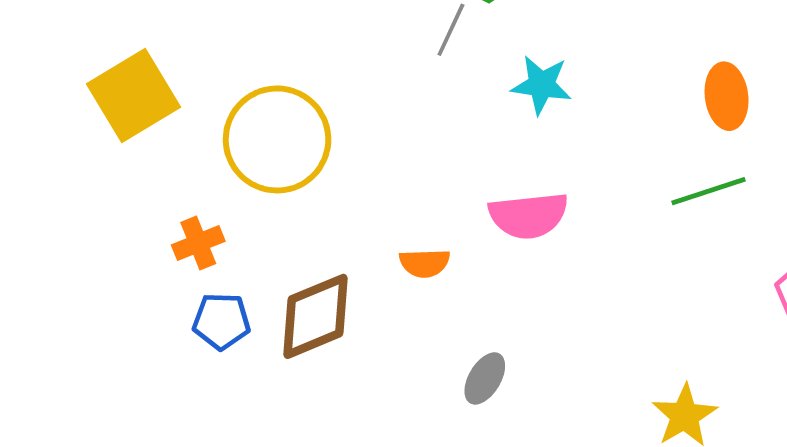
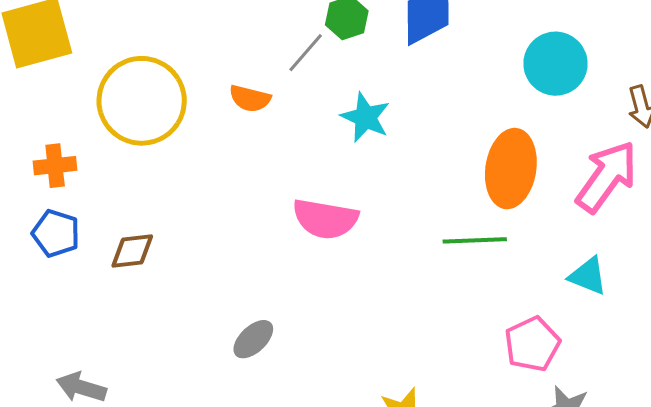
orange ellipse: (727, 96) -> (511, 169), size x1.4
orange semicircle: (425, 263) -> (250, 98), moved
brown diamond: (316, 316) -> (132, 251), size x0.6

